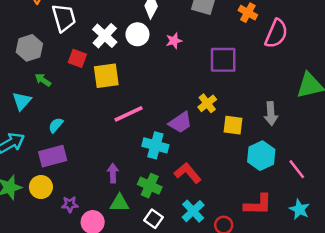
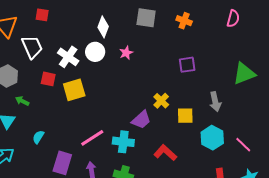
pink semicircle: (276, 34) -> (233, 19), moved, size x0.7
purple square: (223, 60) -> (187, 65), moved, size x0.7
pink line: (129, 114) -> (92, 138), moved
purple rectangle: (53, 156) -> (62, 163), moved, turned -50
red L-shape: (188, 173) -> (165, 153), moved

